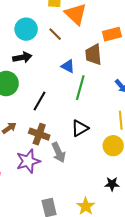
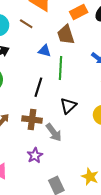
black line: (39, 101) -> (38, 87), moved
purple star: (28, 161) -> (35, 155), moved, size x0.7

